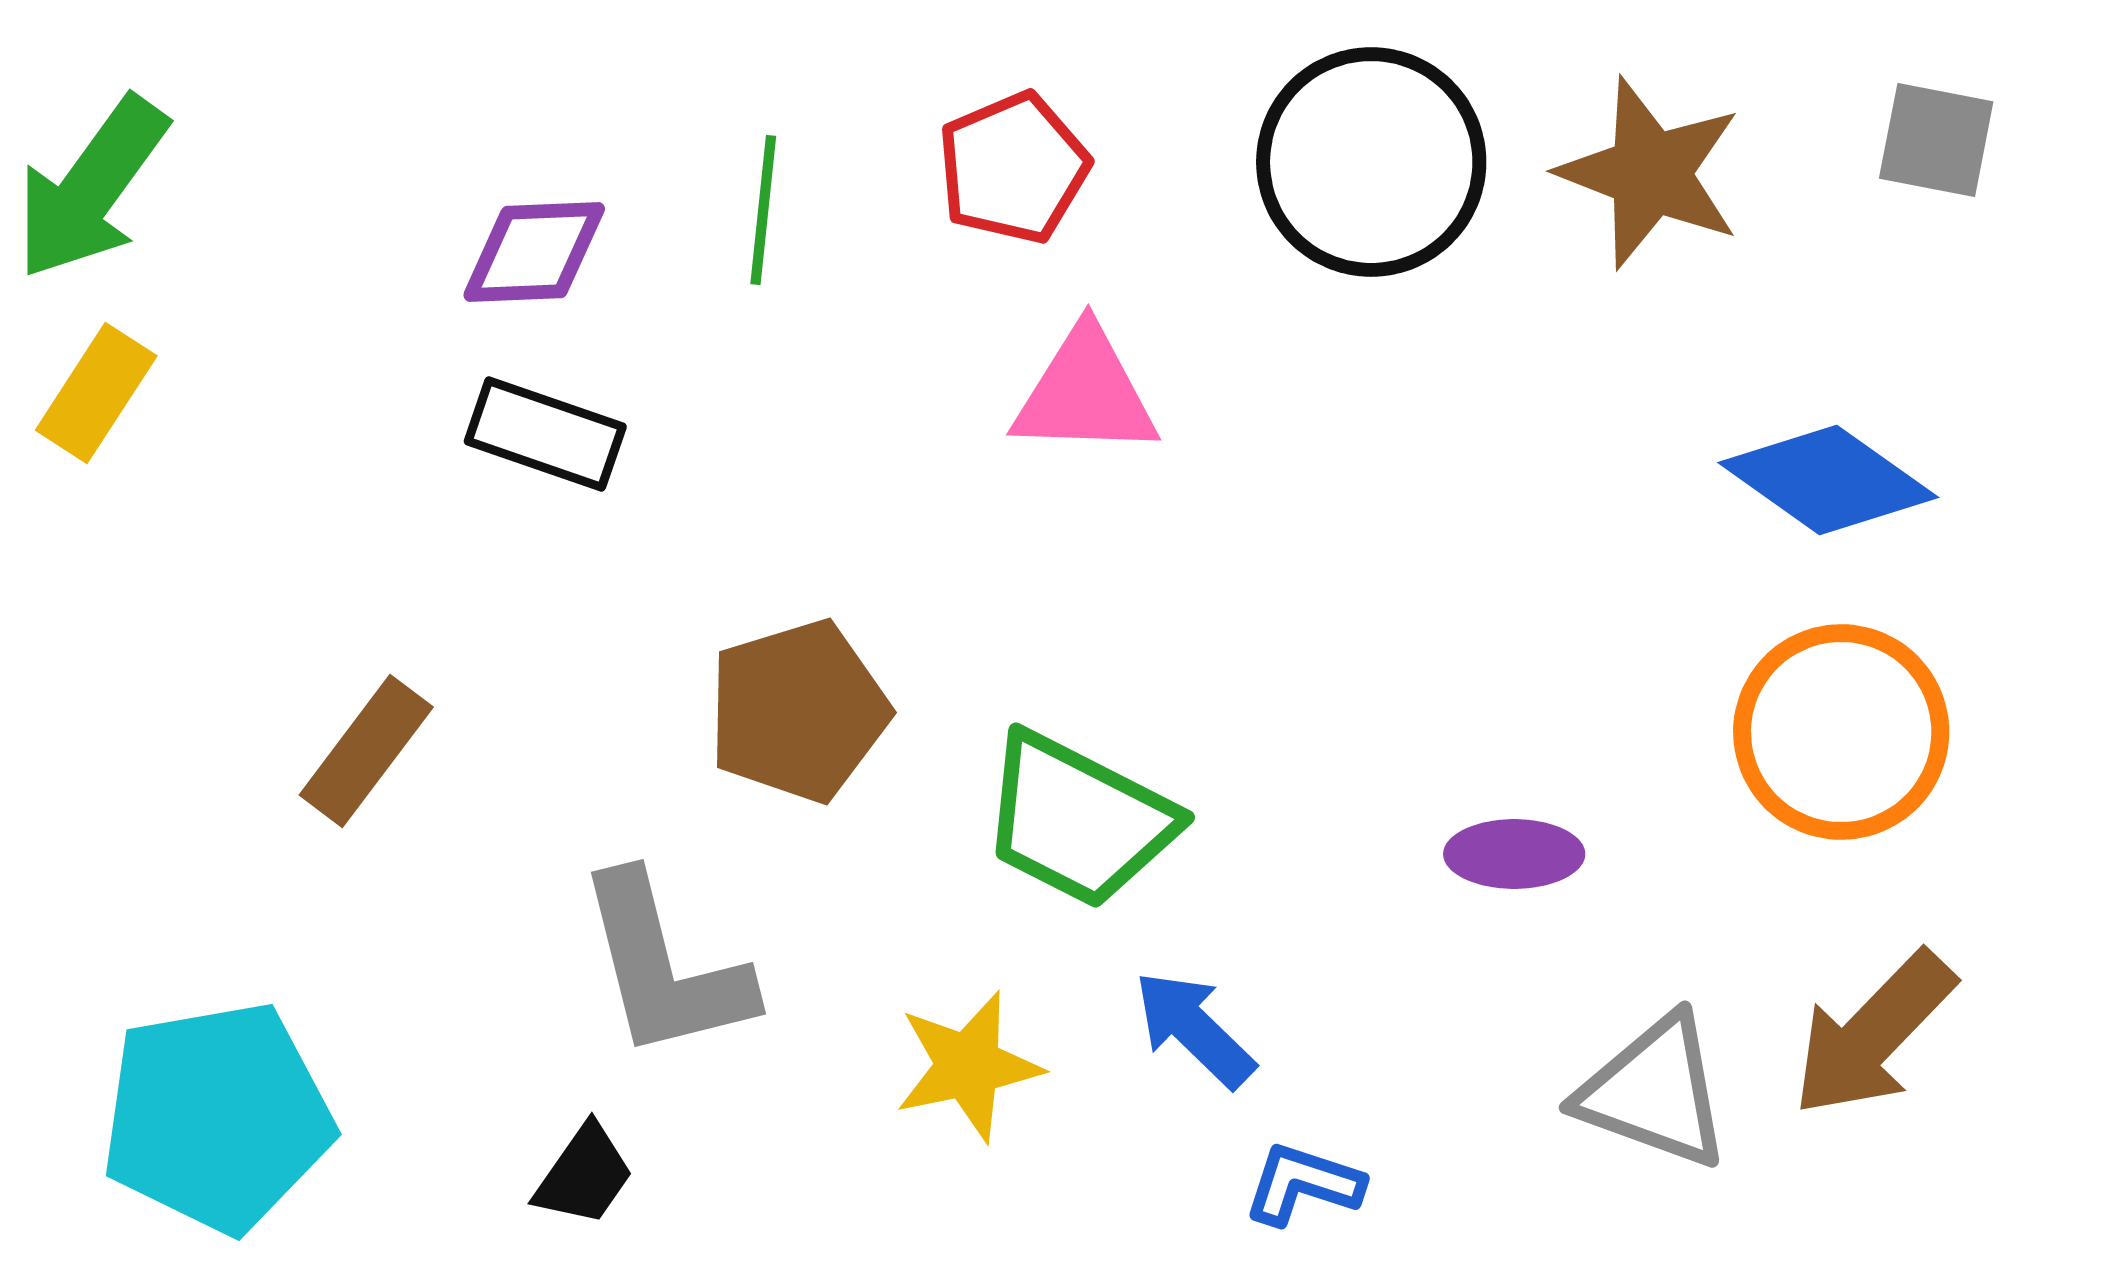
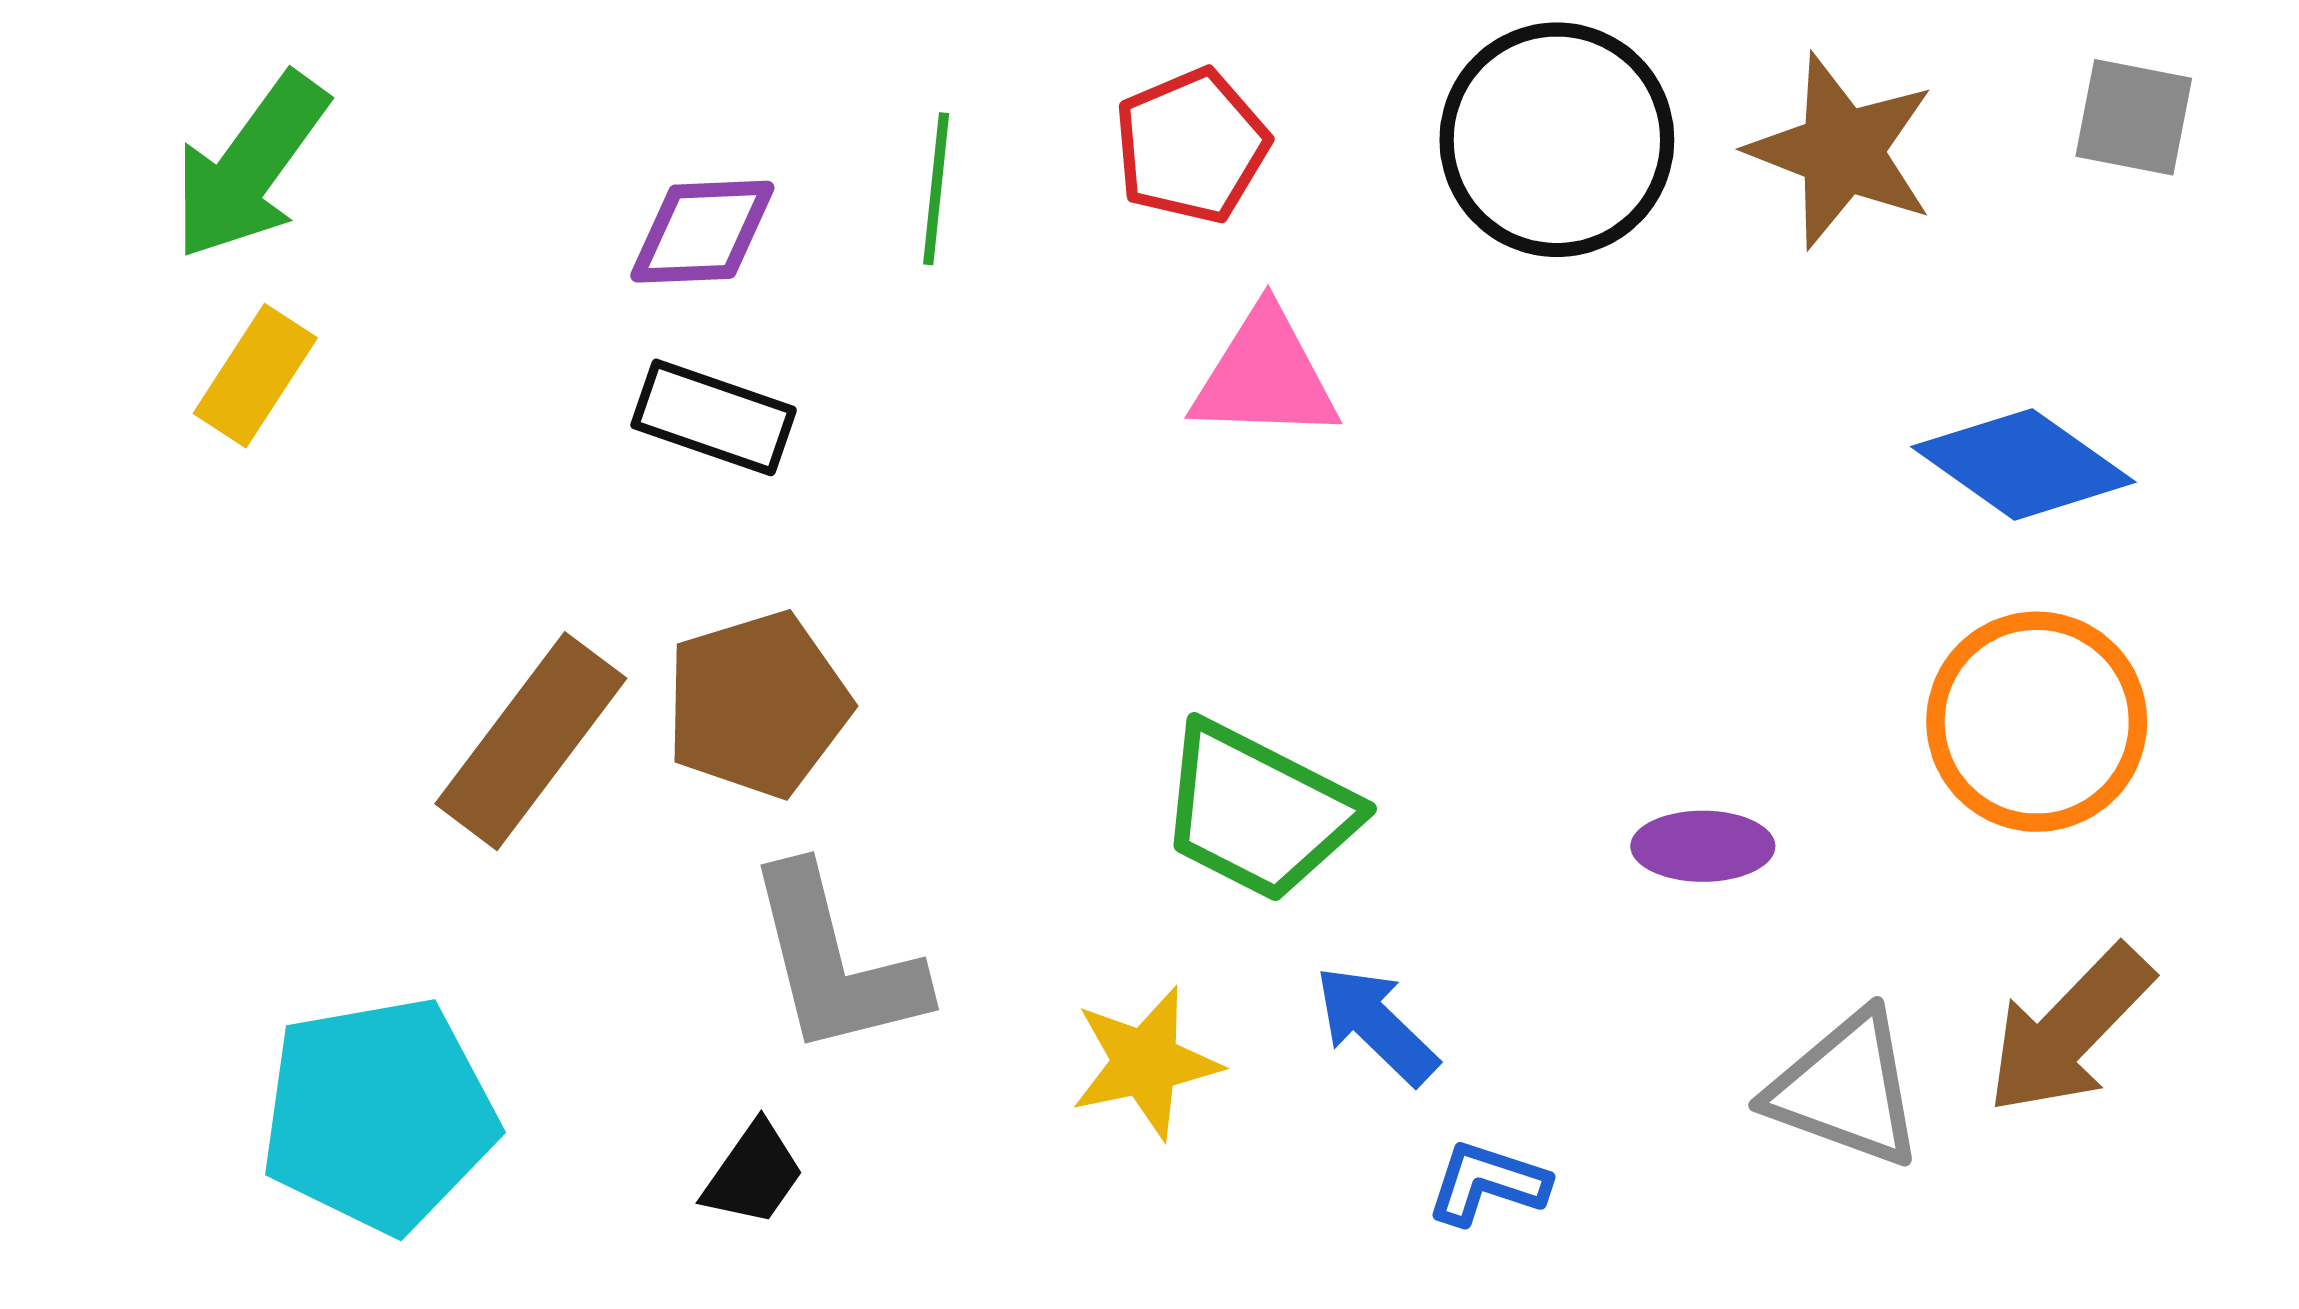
brown pentagon: (798, 711) -> (758, 704), moved
brown rectangle: (366, 751) -> (531, 741), size x1.4

